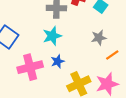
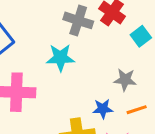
blue star: (58, 61) -> (103, 109), moved

